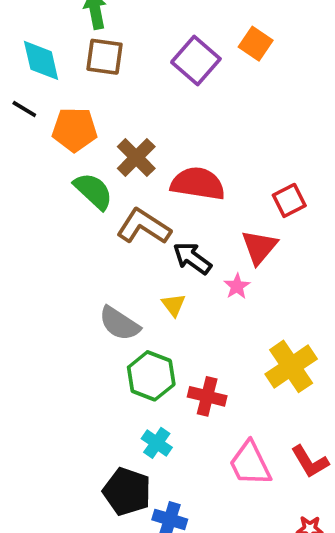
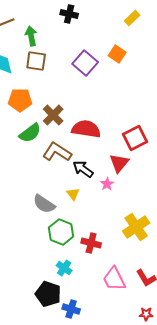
green semicircle: (93, 191) -> (30, 133), turned 100
red square: (289, 200) -> (135, 138), size x1.4

